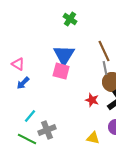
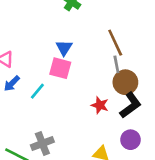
blue triangle: (64, 55) -> (64, 48), size x0.6
cyan line: (30, 116) -> (37, 91), moved

